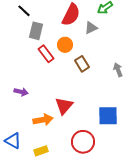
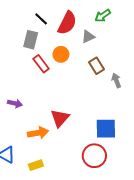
black line: (24, 11) -> (41, 19), moved
brown rectangle: (82, 64) -> (96, 66), moved
red circle: (83, 142) -> (94, 156), moved

